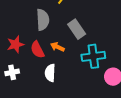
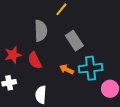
orange arrow: (57, 47) -> (67, 69), moved
white semicircle: (50, 73) -> (41, 95), moved

